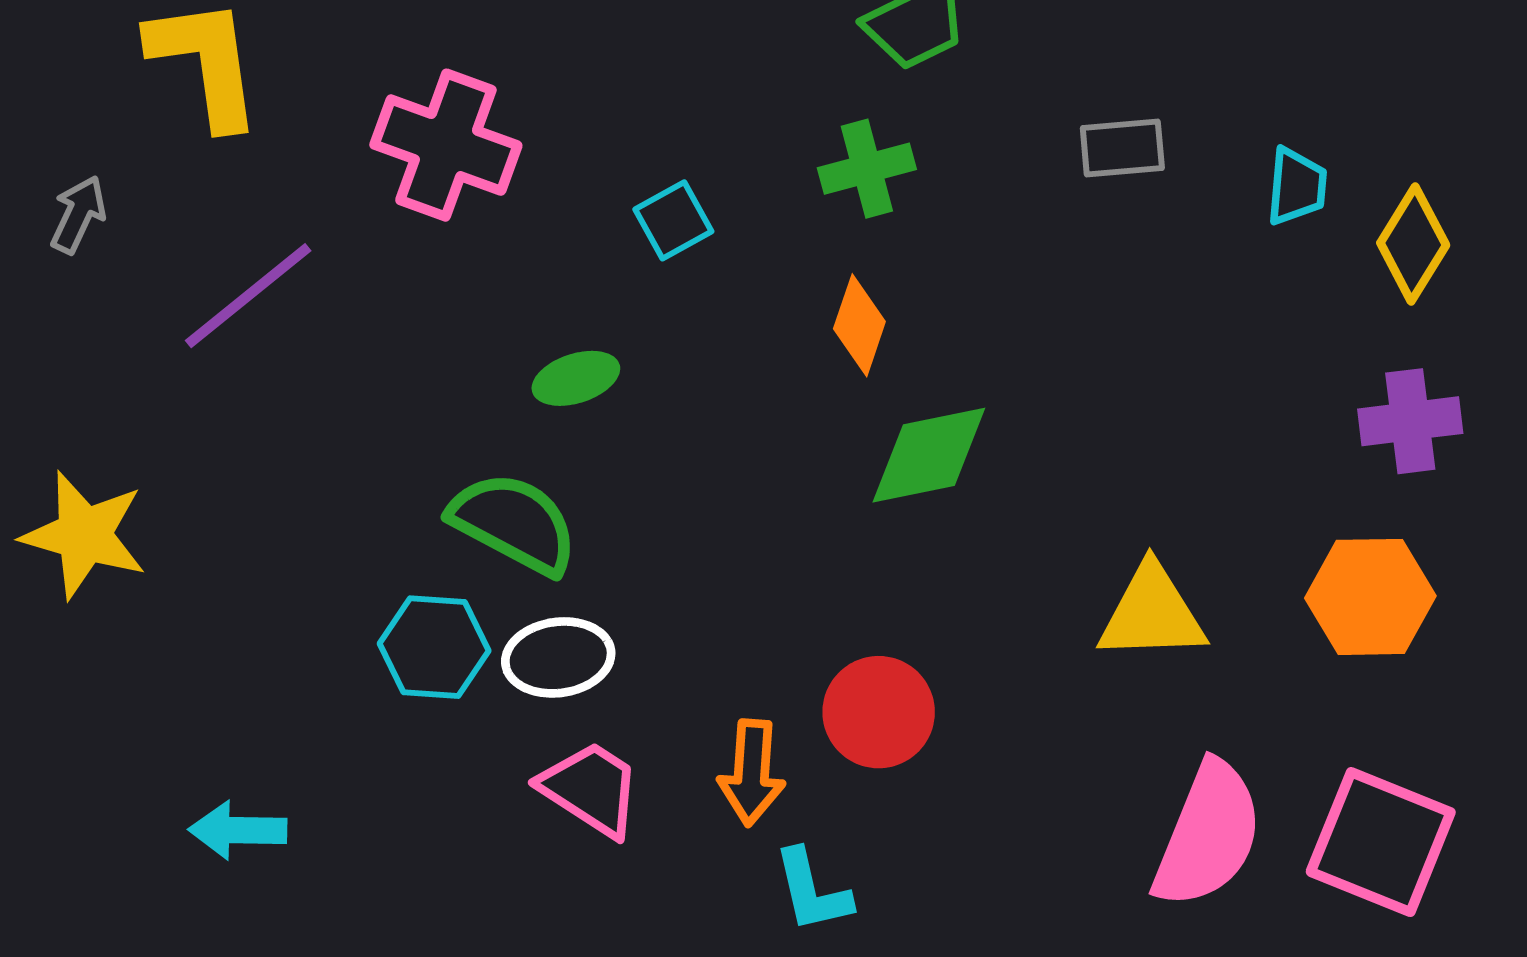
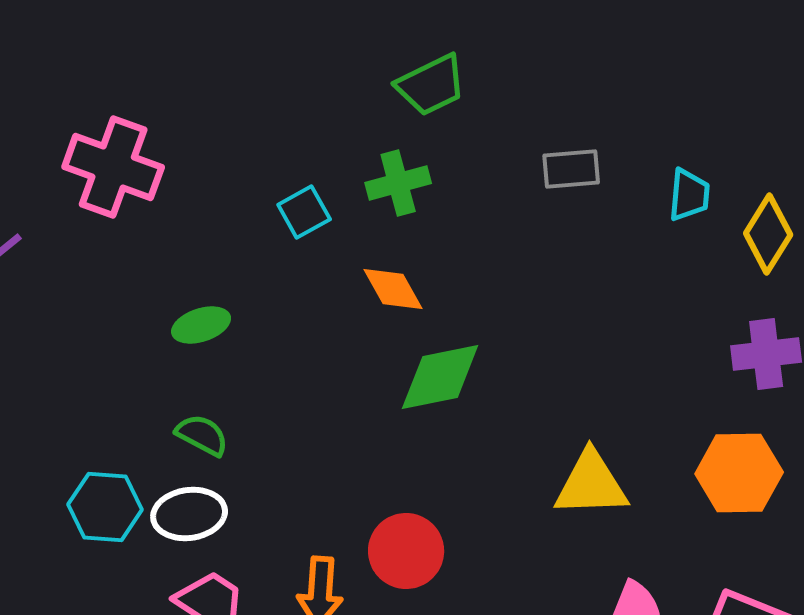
cyan square: (673, 220) -> (304, 212), moved
orange diamond: (859, 325) -> (393, 289), turned -48
green semicircle: (514, 523) -> (202, 435), moved, size x0.6

